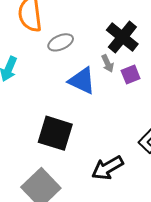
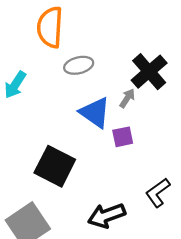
gray arrow: (108, 63) -> (127, 98), turned -132
purple square: (131, 75) -> (123, 137), moved

